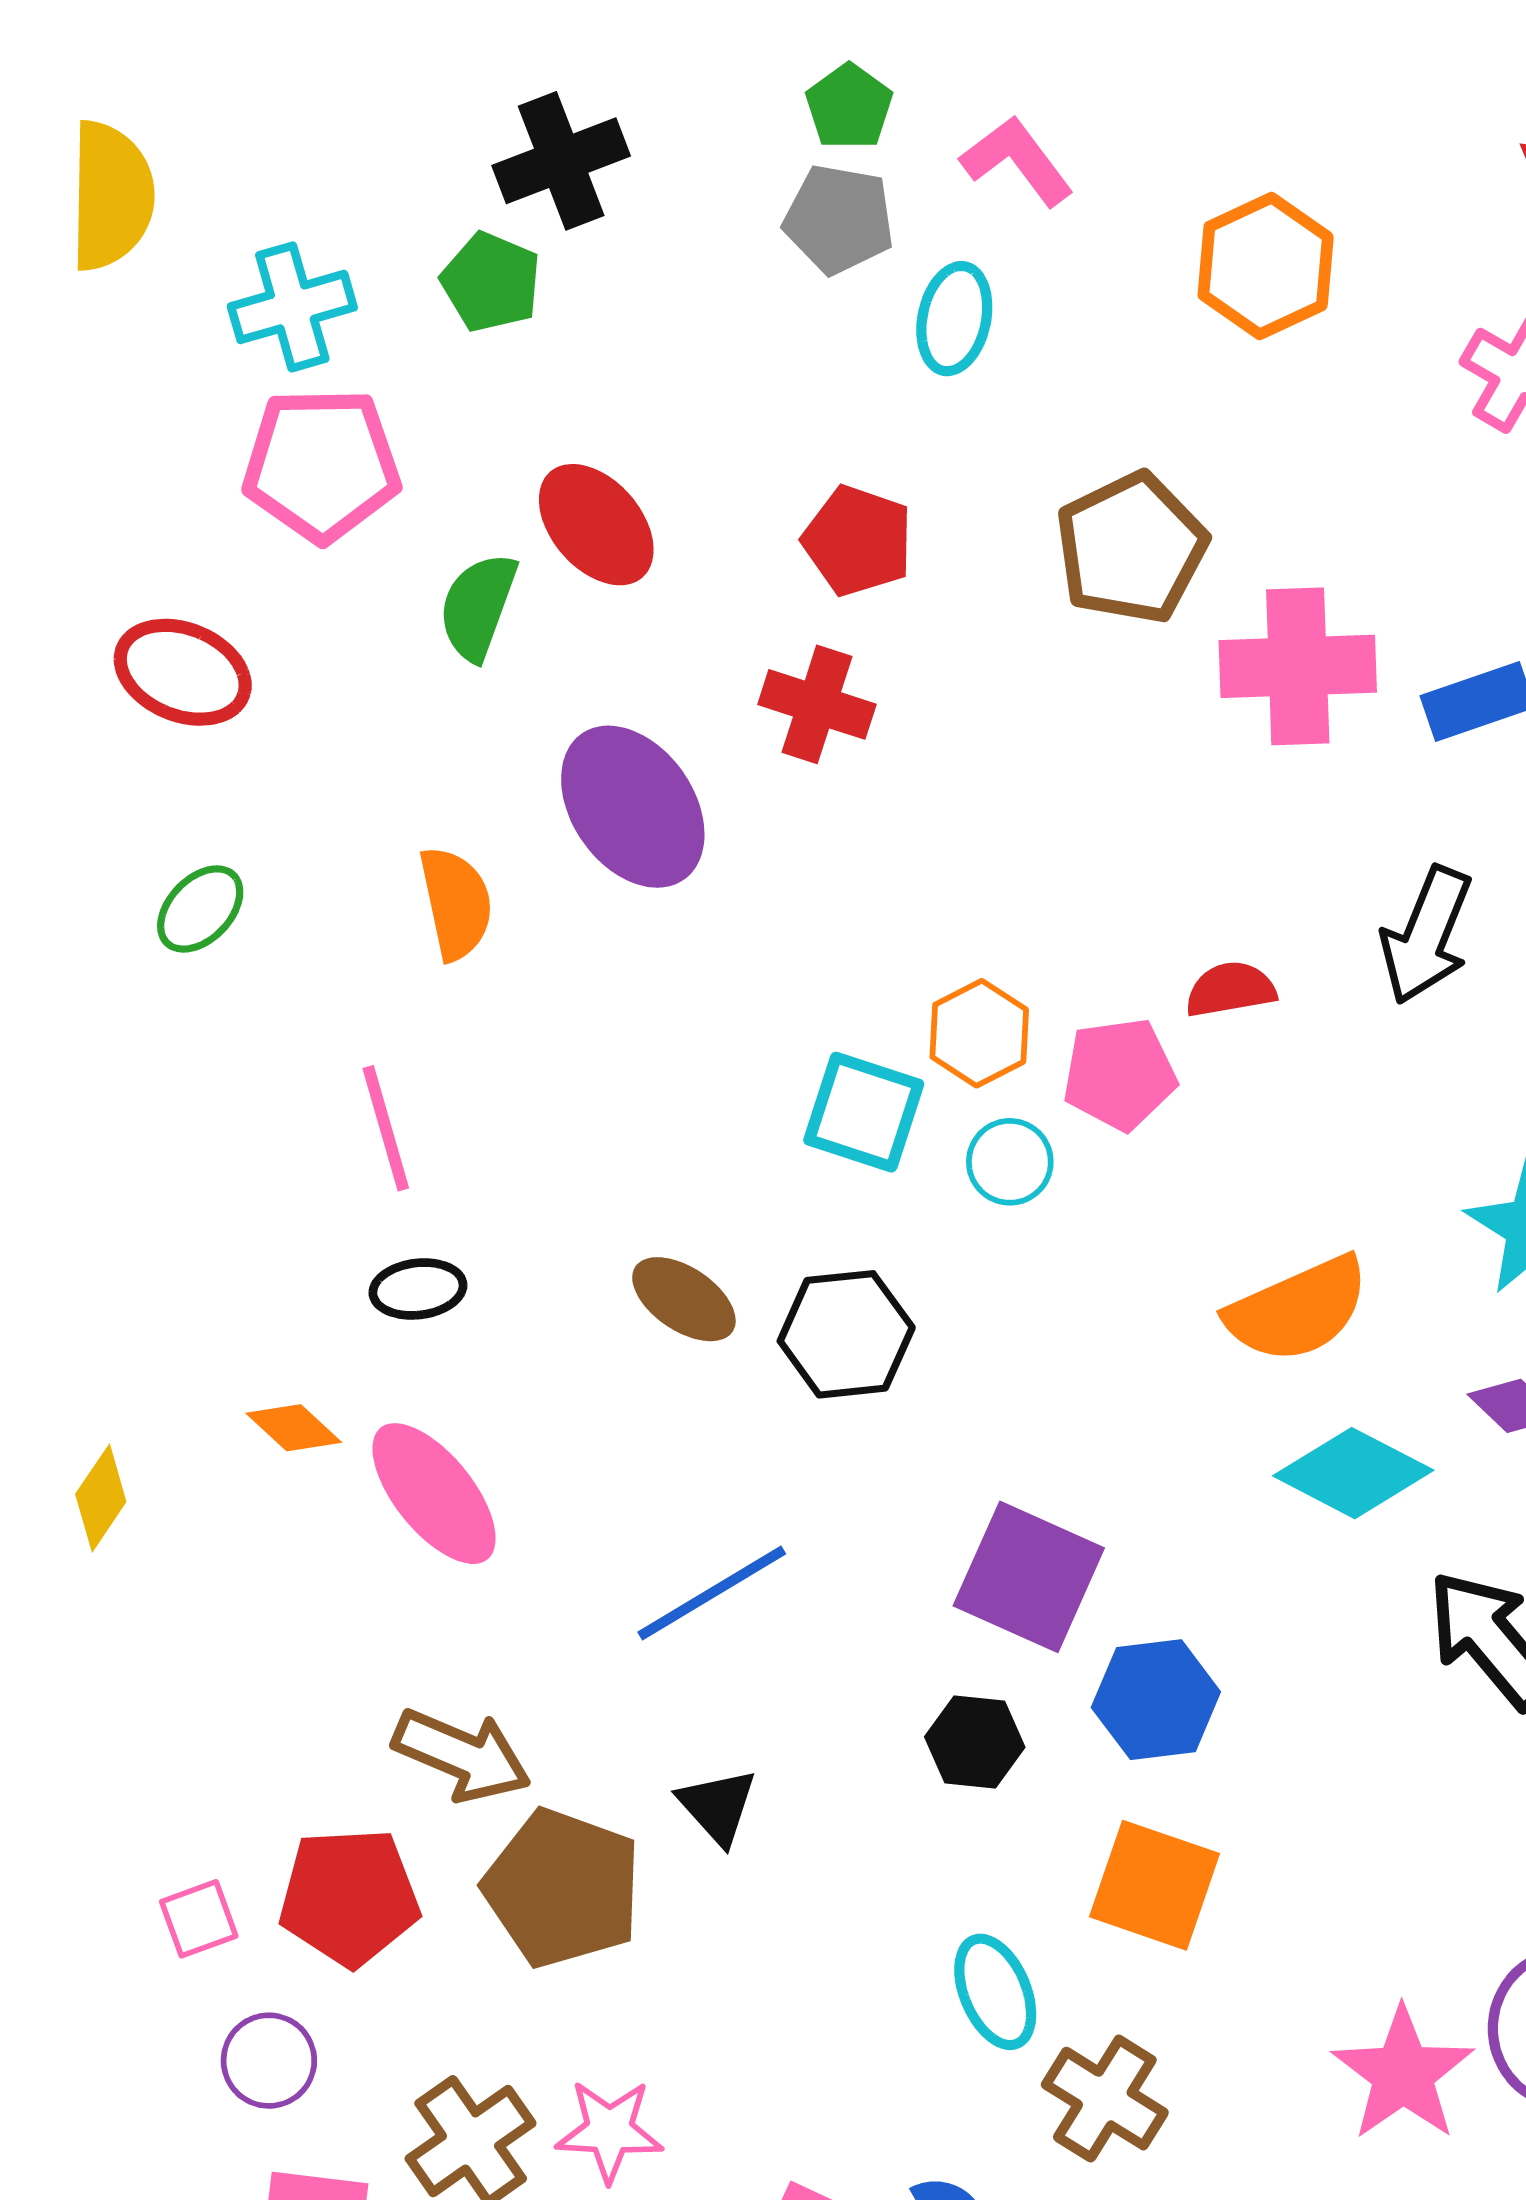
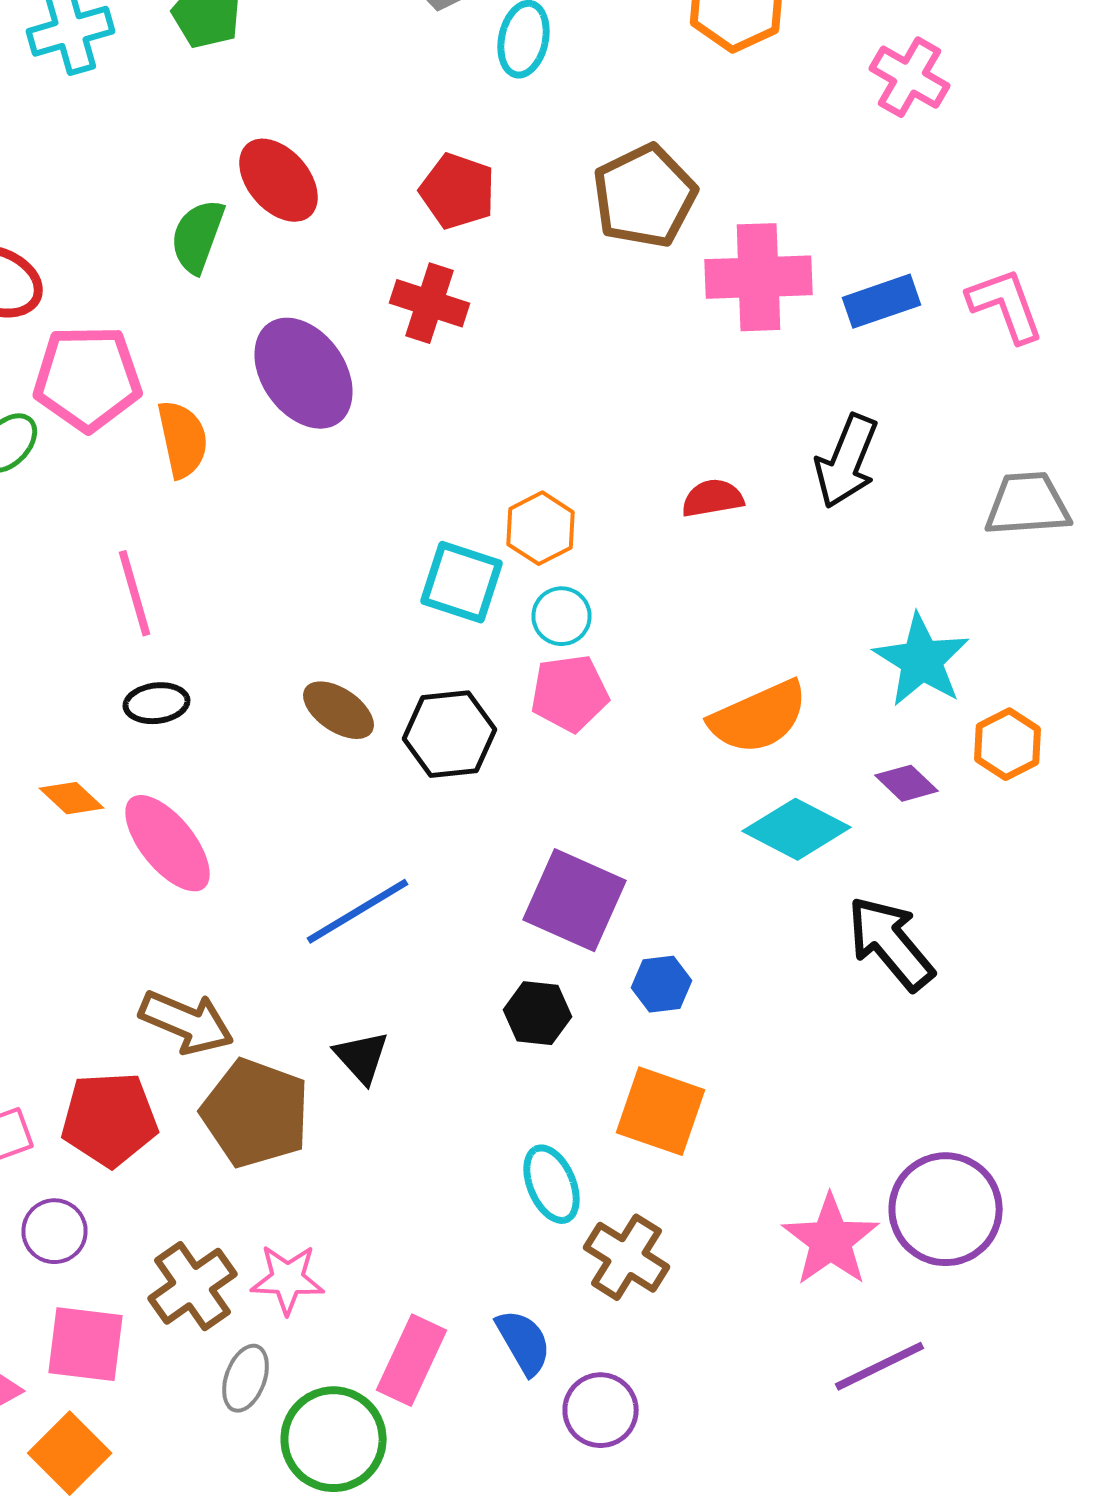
pink pentagon: (322, 465) -> (88, 378), moved
pink pentagon: (1119, 1074) -> (570, 693), moved
blue hexagon: (1156, 1700) -> (662, 984), size x0.7

